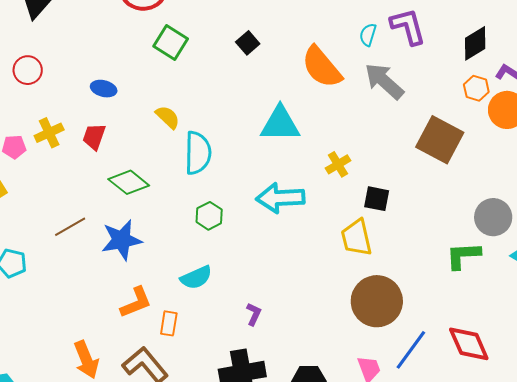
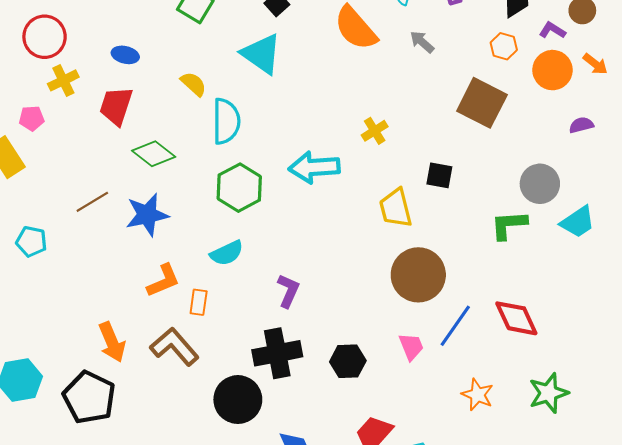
red circle: (28, 70) -> (45, 37), size x1.4
gray arrow: (384, 81) -> (422, 42), size x0.6
orange hexagon: (476, 88) -> (504, 46), moved
cyan triangle: (280, 124) -> (261, 54), moved, turned 36
yellow cross: (49, 133) -> (63, 80), moved
red trapezoid: (94, 137) -> (116, 106), size x1.4
black square: (377, 199) -> (439, 175), moved
green hexagon: (209, 216) -> (239, 188), size x1.6
purple L-shape: (254, 314) -> (288, 291), size x1.4

